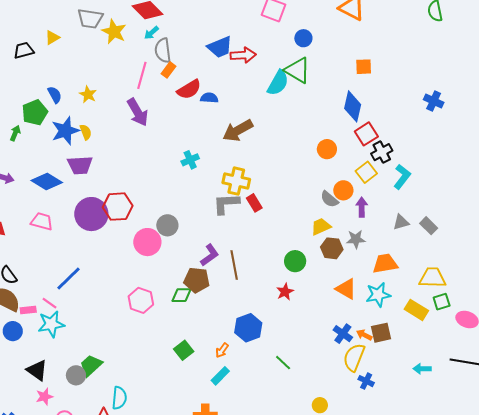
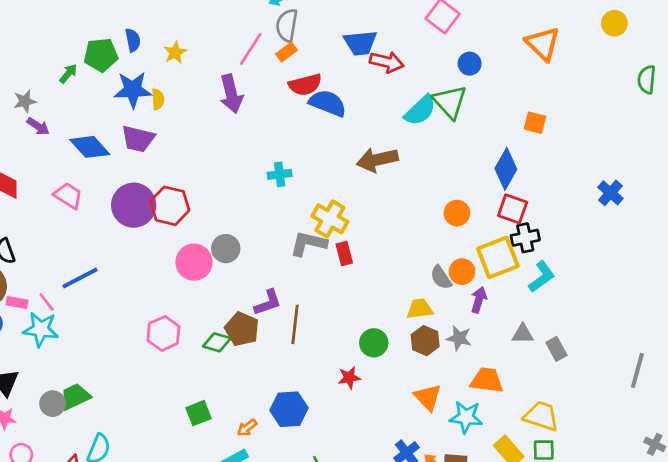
blue semicircle: (209, 98) -> (328, 103), size x1.6
brown arrow: (238, 130) -> (377, 160), moved
red square: (366, 134) -> (513, 209), turned 35
yellow square: (366, 172) -> (498, 257), size x1.5

